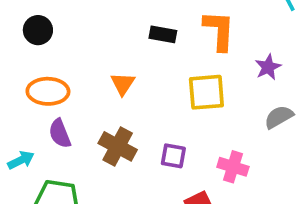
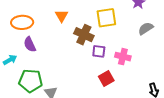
brown cross: (118, 146) -> (84, 35), moved
purple square: (173, 156) -> (99, 51), moved

